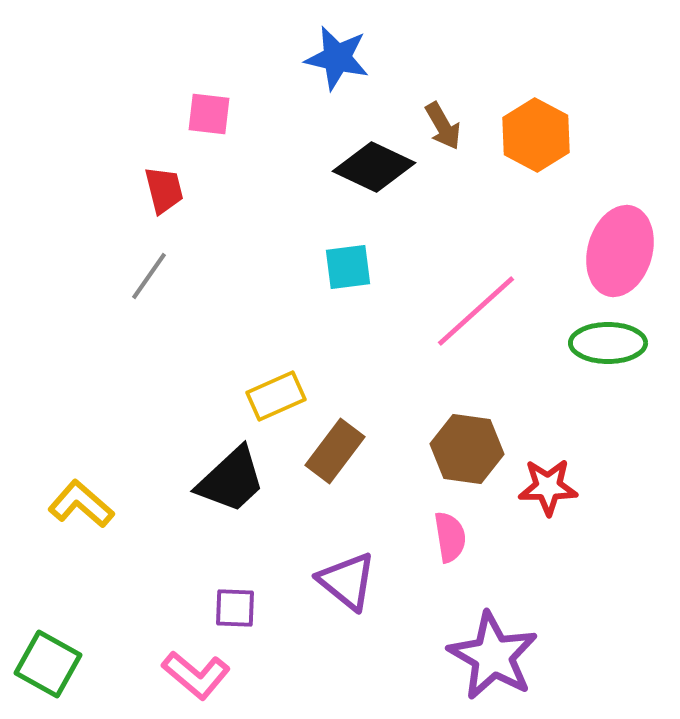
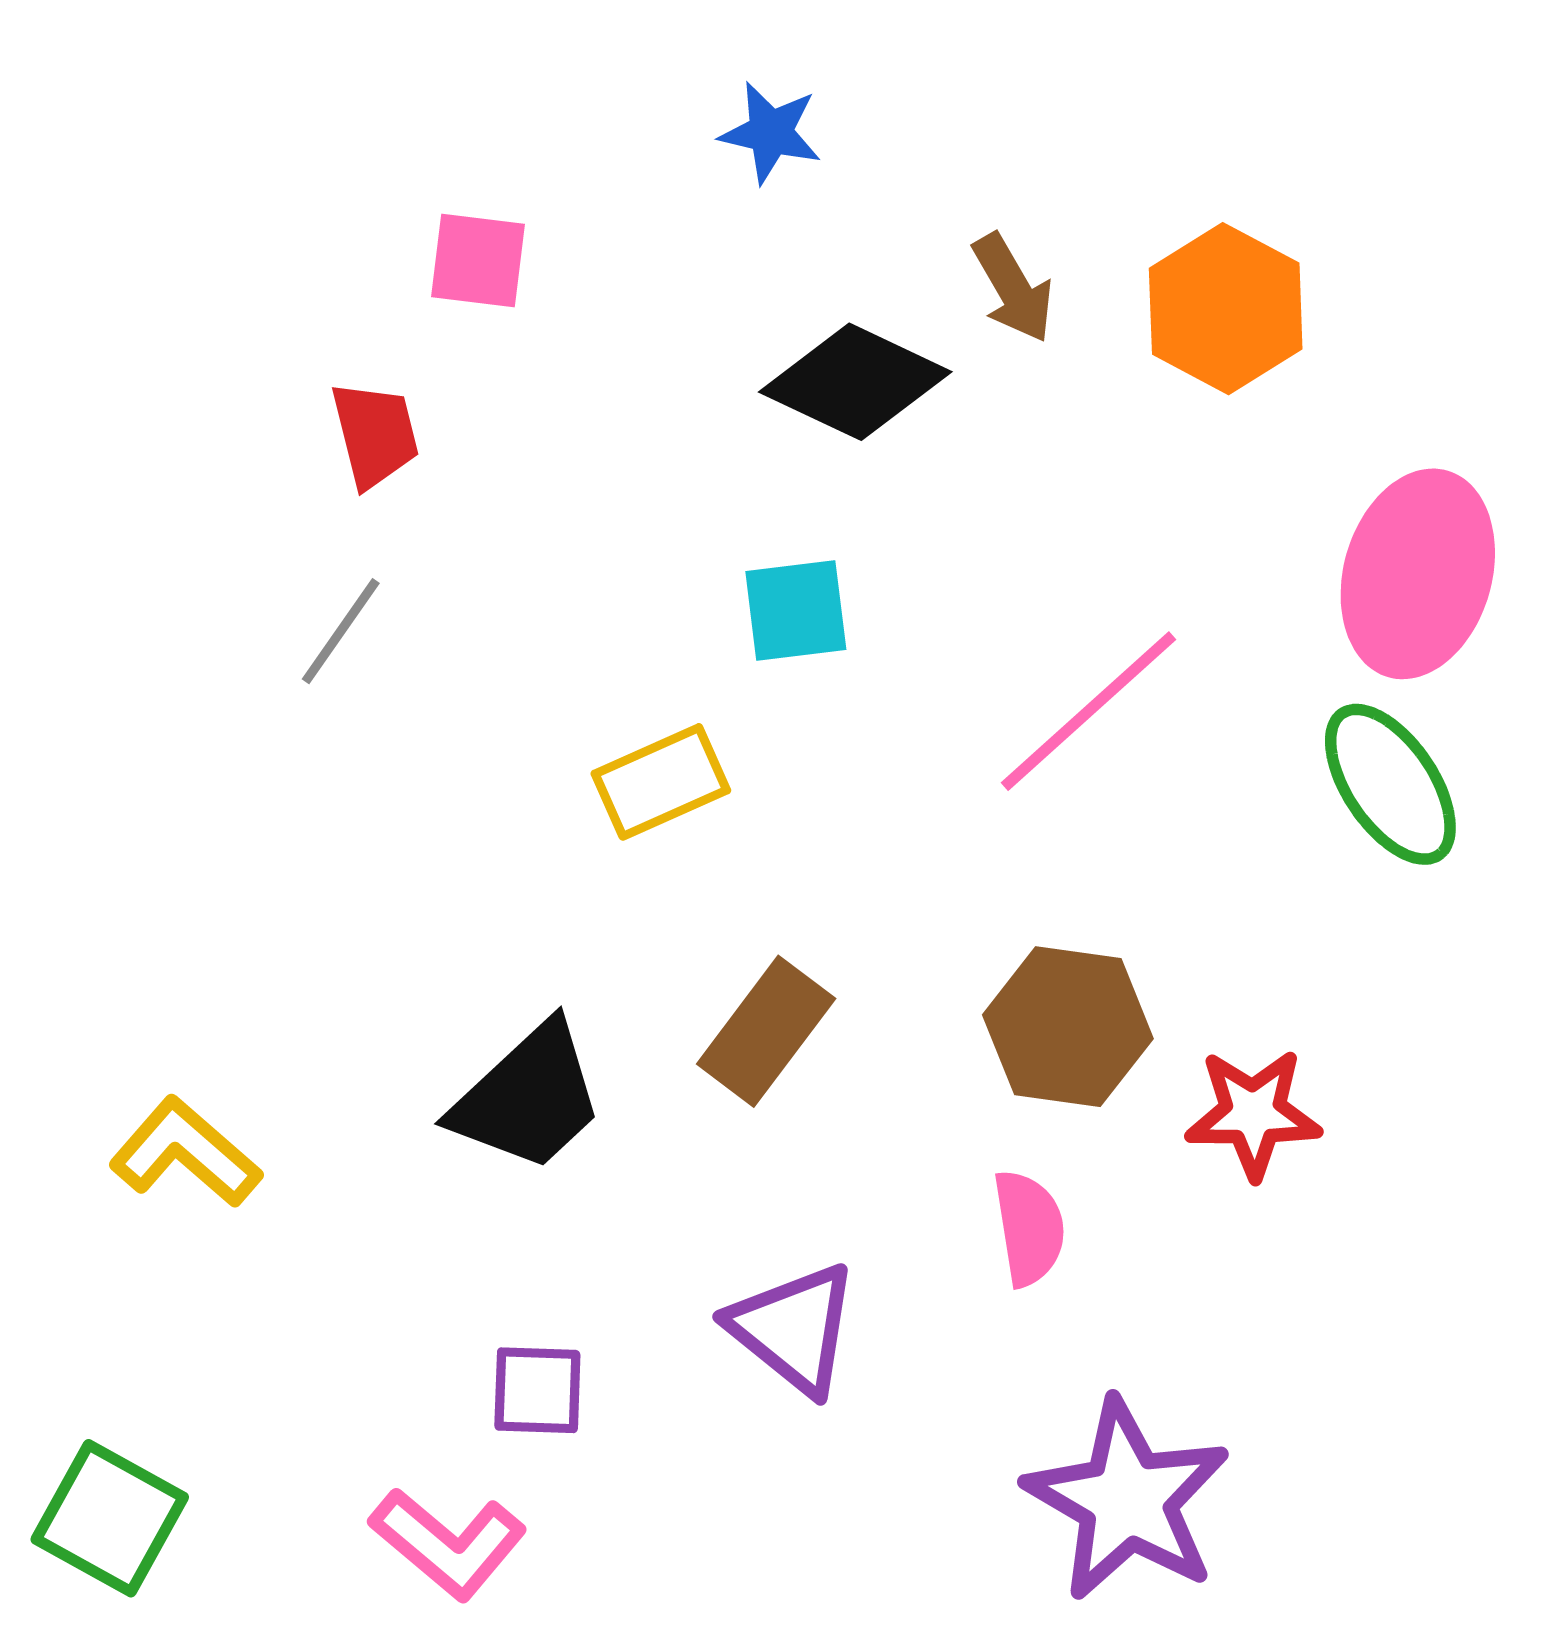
blue star: (337, 58) -> (771, 133), size x0.7
green ellipse: (608, 343) -> (1390, 784), turned 56
yellow rectangle: (276, 396) -> (661, 782), moved

